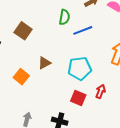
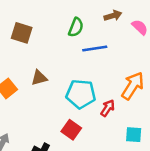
brown square: (23, 31) -> (22, 33), turned -30
red arrow: (101, 91) -> (108, 108), moved

